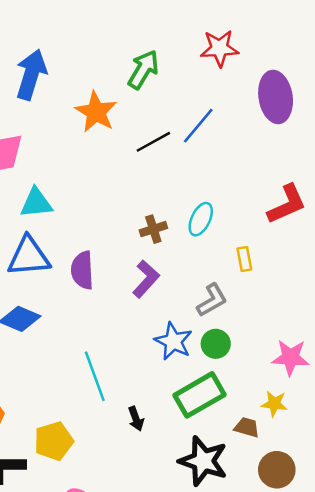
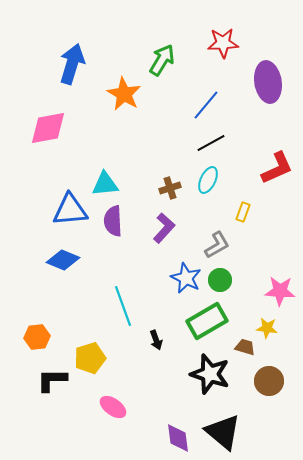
black line: (153, 142) -> (211, 143), moved
cyan triangle: (36, 203) -> (105, 184), moved
yellow rectangle: (244, 259) -> (243, 212), turned 30

